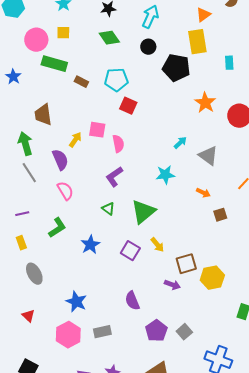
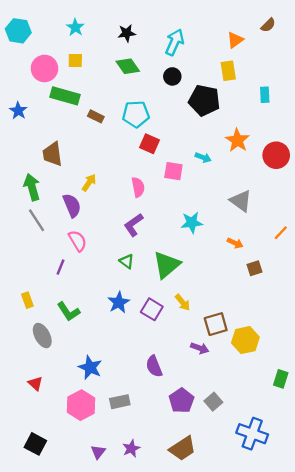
yellow rectangle: (197, 42) -> (228, 71), size x0.7
pink square: (97, 130) -> (173, 171), moved
cyan arrow: (180, 143) -> (203, 157), moved, turned 64
purple line: (22, 214) -> (60, 267), moved, turned -56
green L-shape: (57, 228) -> (68, 312), moved, turned 90
blue star: (90, 245) -> (119, 302), moved

